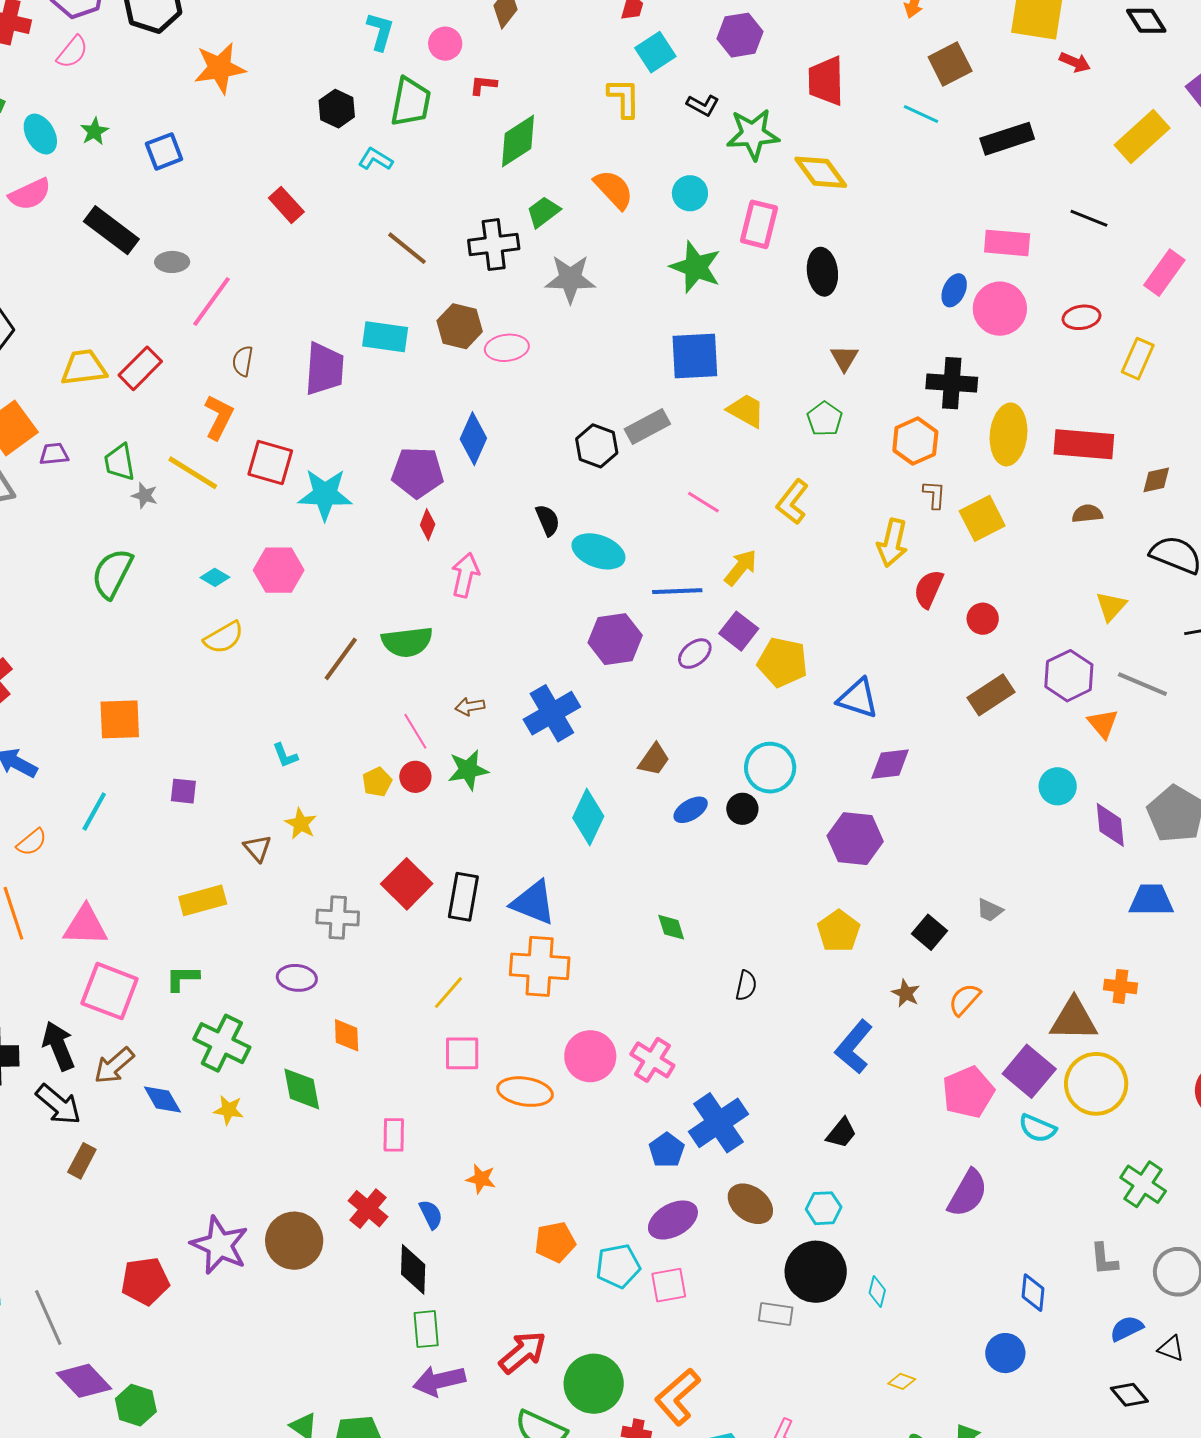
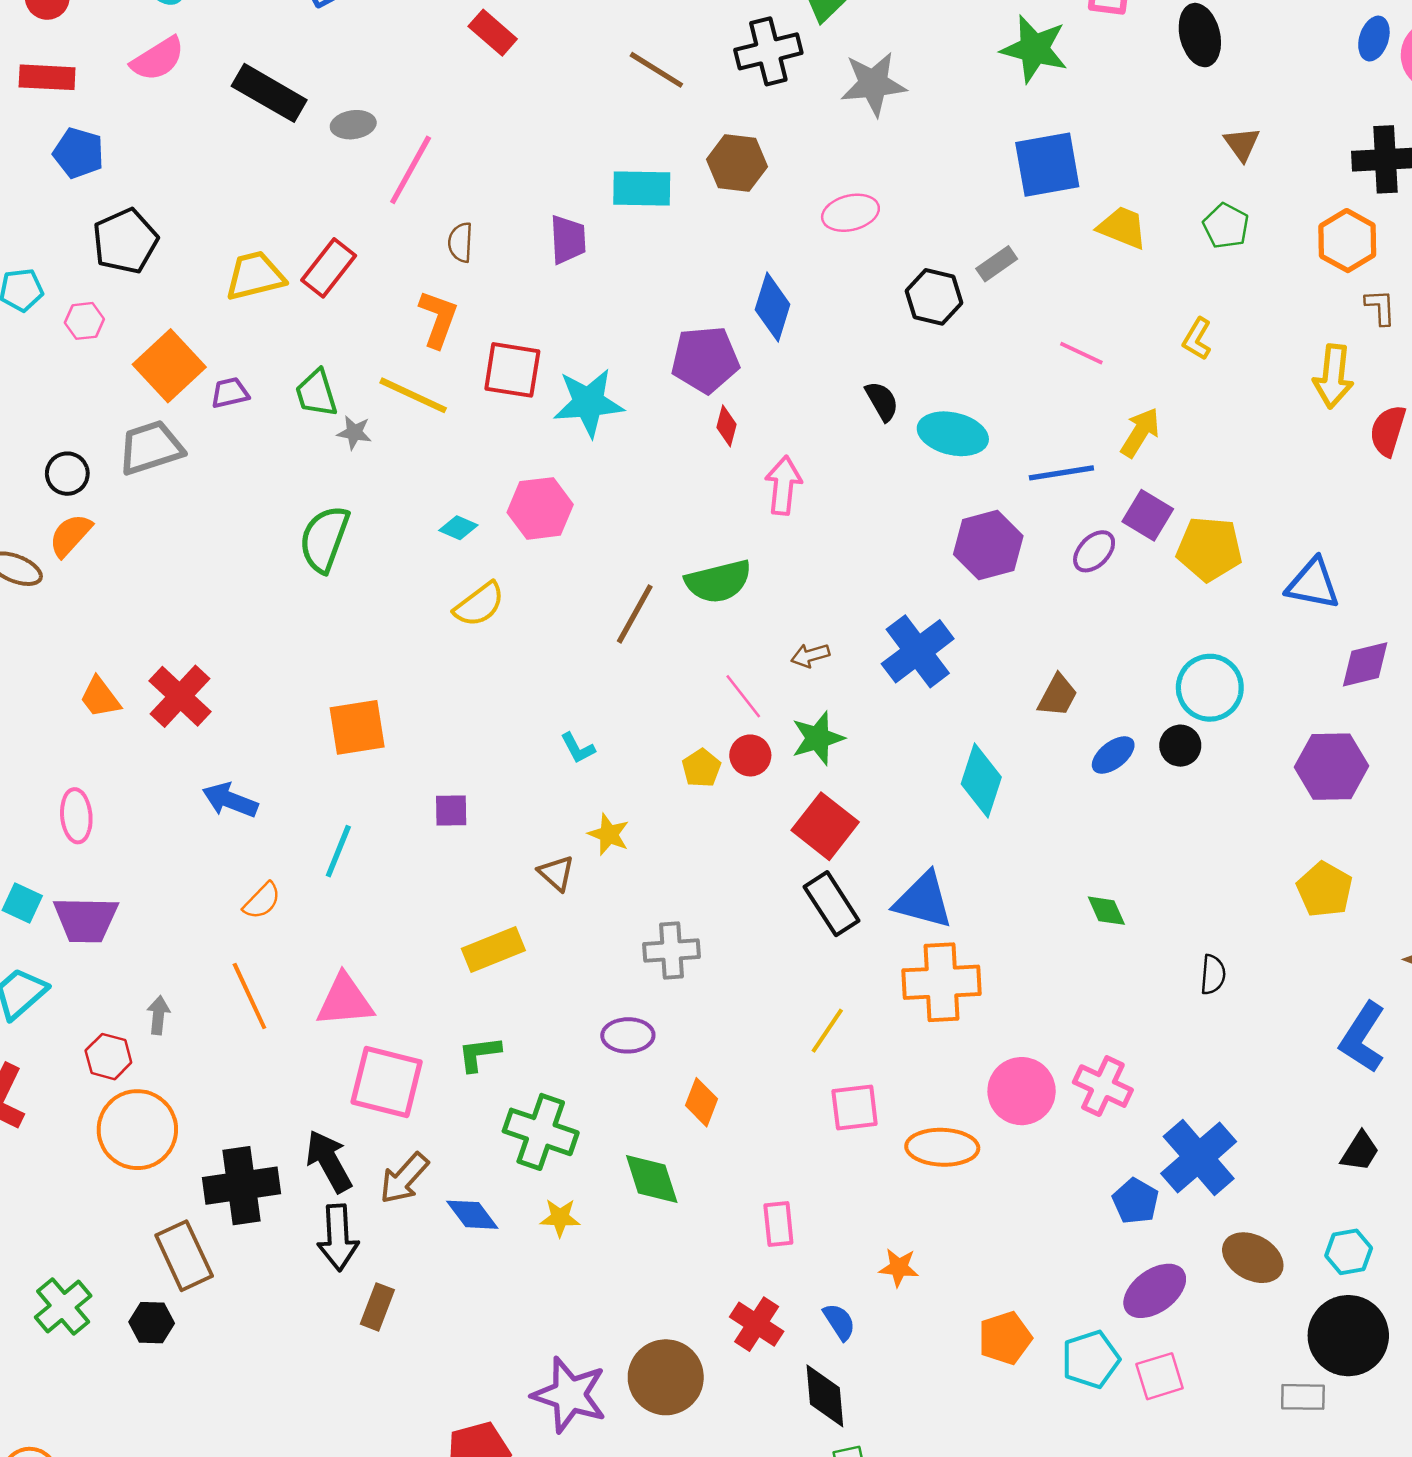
pink ellipse: (507, 348) -> (850, 213), moved
purple trapezoid: (324, 369) -> (568, 240), size x0.7
gray rectangle: (647, 426) -> (997, 264), size x0.7
yellow L-shape: (792, 502) -> (1197, 339), size x0.7
red square: (407, 884) -> (825, 826), moved
black rectangle: (463, 897) -> (832, 904), turned -36
orange diamond: (347, 1035) -> (702, 1102), turned 30
black arrow: (58, 1105) -> (338, 1237), turned 54

